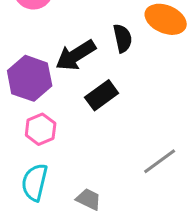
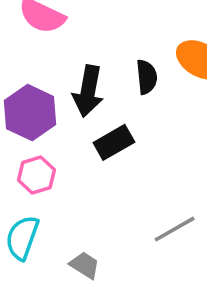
black arrow: (76, 55) -> (88, 91), turned -54

